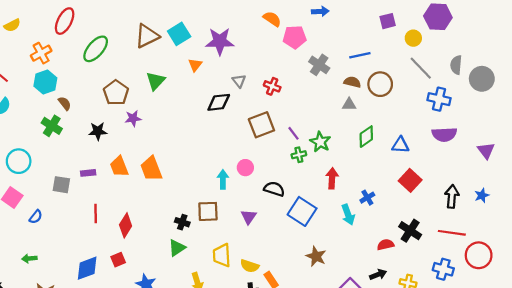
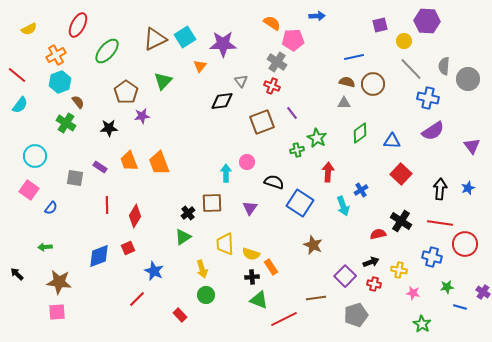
gray cross: (319, 65) -> (277, 62), moved
purple line: (294, 133) -> (292, 113), moved
purple semicircle: (444, 134) -> (433, 131), turned -30
purple rectangle: (88, 173) -> (100, 167), turned 40
black cross: (182, 222) -> (188, 213), turned 32

